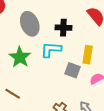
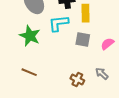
yellow rectangle: (88, 55) -> (86, 13), moved

